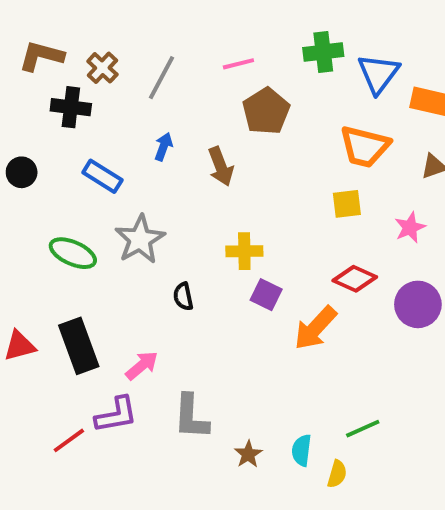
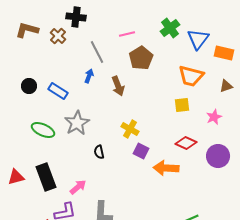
green cross: (323, 52) -> (170, 28), turned -30
gray line: (162, 78) -> (97, 52), moved, turned -55
black cross: (71, 107) -> (76, 17), moved
black circle: (22, 172) -> (29, 86), moved
yellow cross: (244, 251) -> (130, 129), turned 30
orange arrow: (315, 328) -> (166, 168), turned 50

